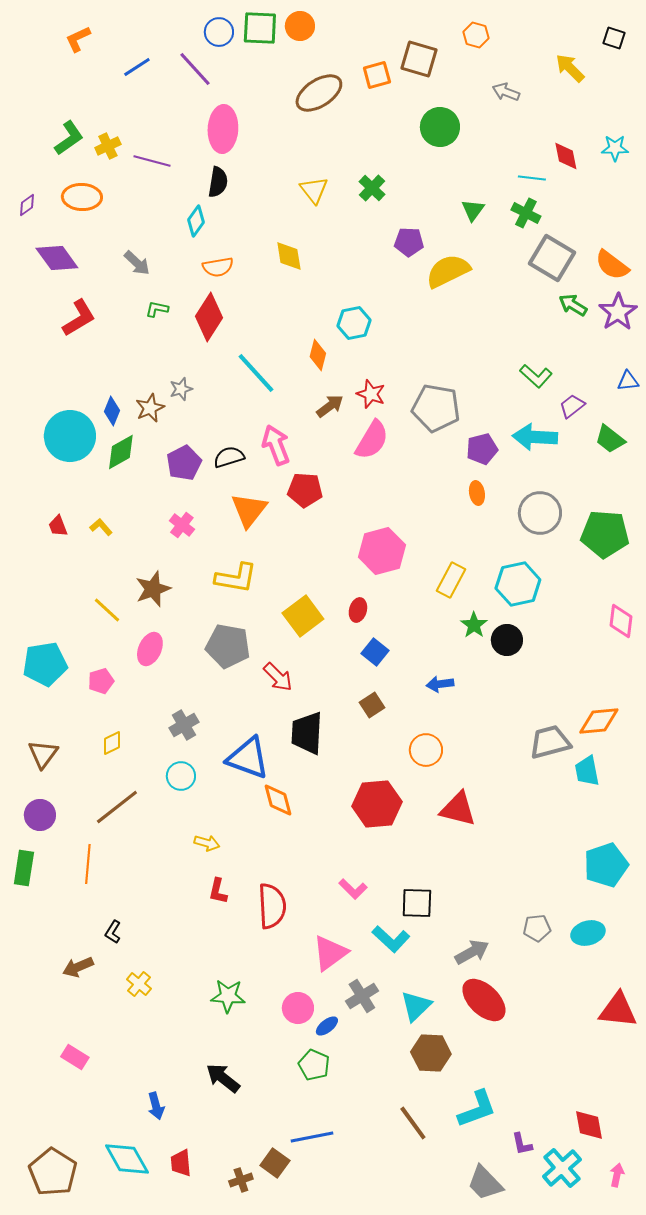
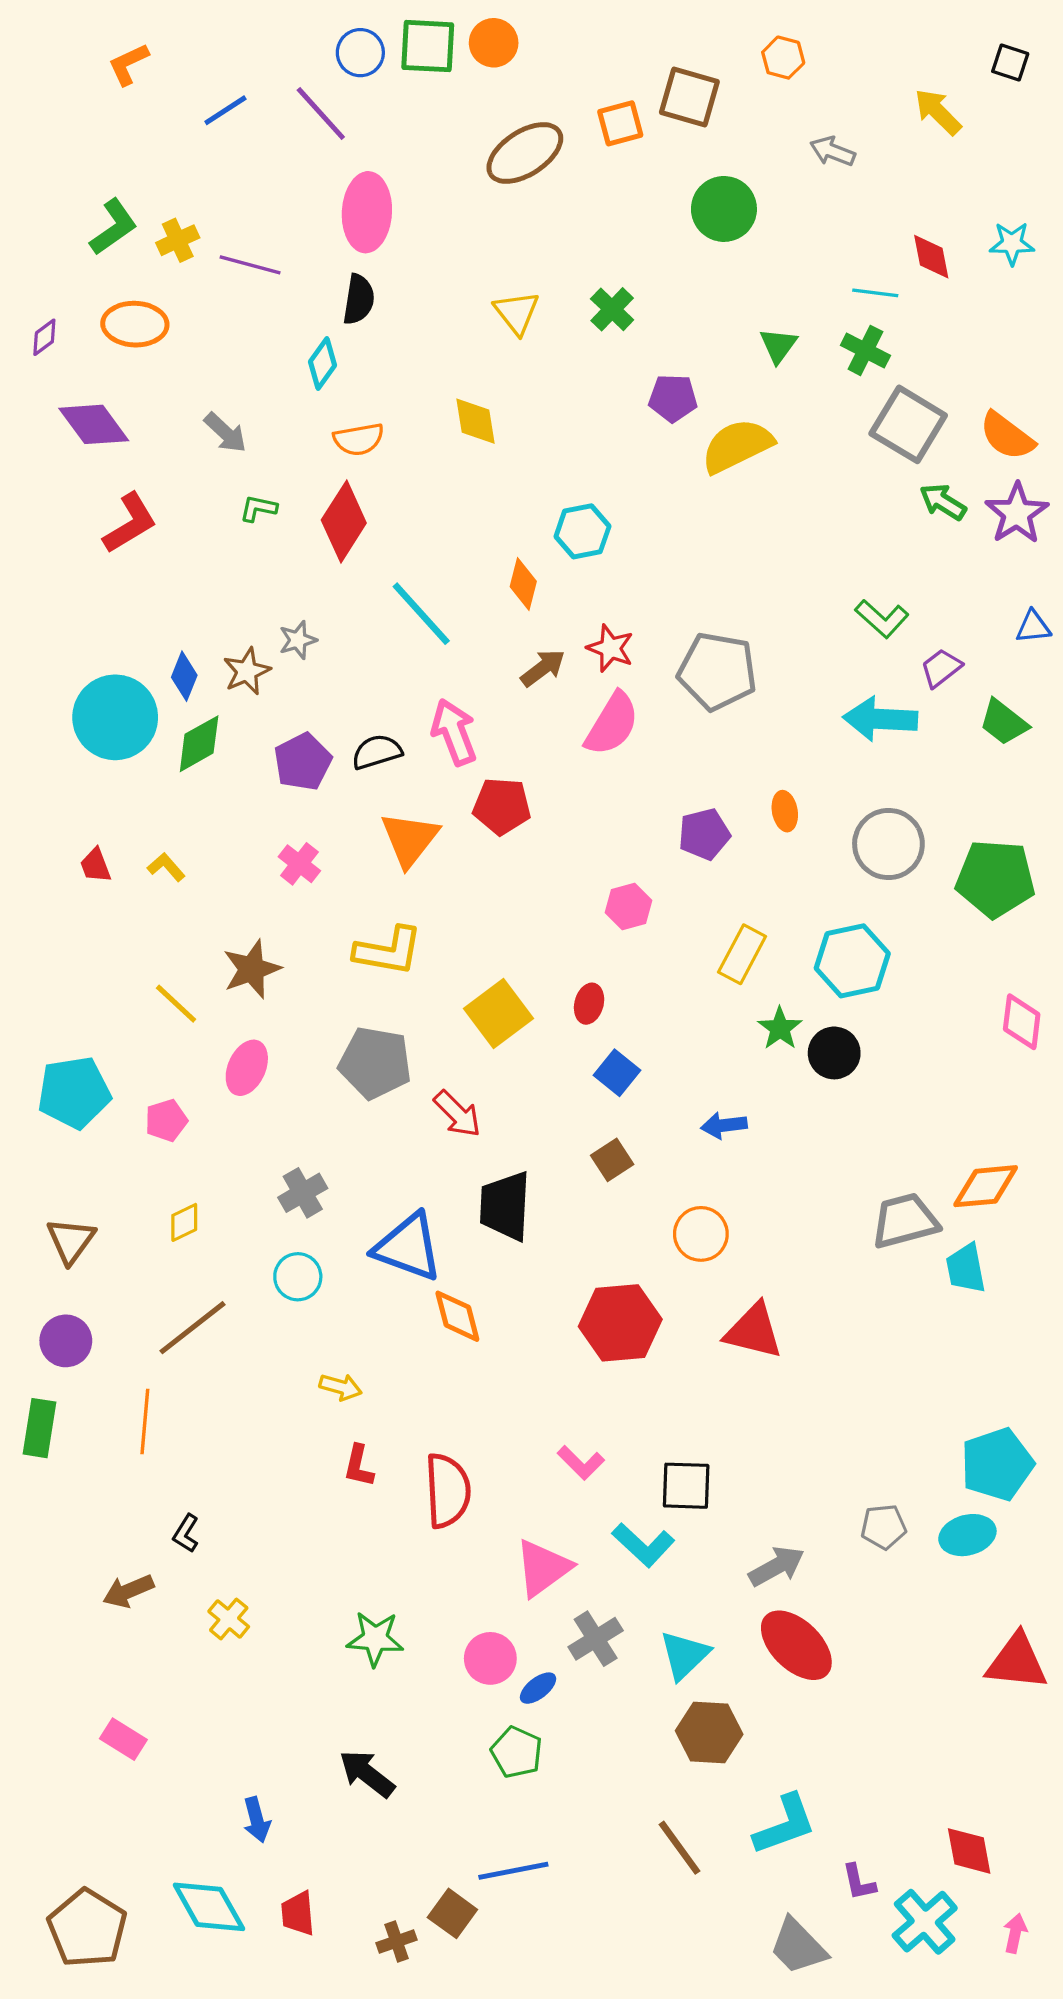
purple pentagon: (482, 449) -> (704, 834), moved
pink hexagon: (382, 551) -> (629, 907), size x0.6
cyan pentagon: (606, 865) -> (997, 1464), moved

